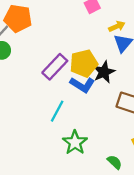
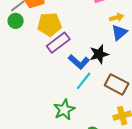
yellow pentagon: (84, 63) -> (49, 24), moved
cyan line: (57, 111) -> (84, 81), moved

